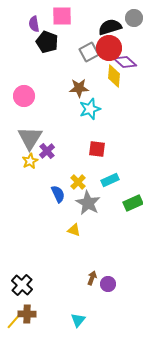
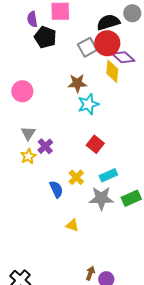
gray triangle: (30, 138) -> (28, 133), size x0.6
red square: (97, 149) -> (95, 144), turned 30
gray star: (88, 203) -> (101, 198), moved, turned -30

